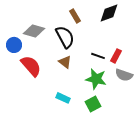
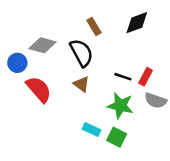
cyan rectangle: (63, 98) -> (92, 129), moved
green square: (93, 104) -> (117, 137), turned -35

